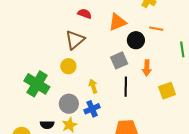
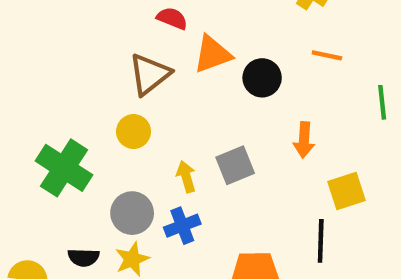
orange triangle: (118, 22) -> (212, 54), moved
black circle: (136, 40) -> (262, 78), moved
gray square: (119, 60) -> (235, 165), moved
black line: (126, 87) -> (321, 241), moved

